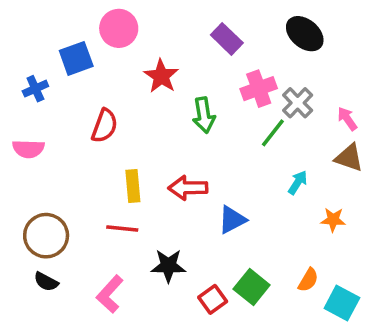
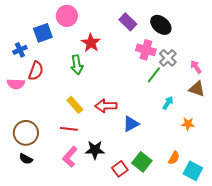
black ellipse: (305, 34) -> (161, 25), moved
pink cross: (259, 89) -> (146, 50), turned 36
green arrow: (204, 115) -> (77, 65), moved
red semicircle: (105, 126) -> (36, 71), moved
yellow rectangle: (133, 186) -> (75, 105), turned -36
pink L-shape: (110, 294) -> (70, 157), moved

